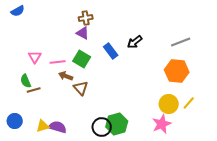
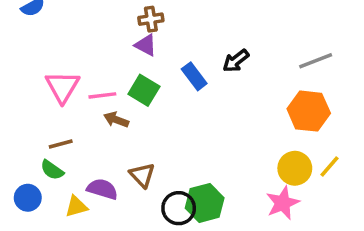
pink triangle: (35, 57) -> (62, 87), size x1.5
green semicircle: (26, 81) -> (52, 170), moved, turned -32
brown triangle: (81, 88) -> (142, 175), moved
purple semicircle: (58, 127) -> (102, 189), moved

